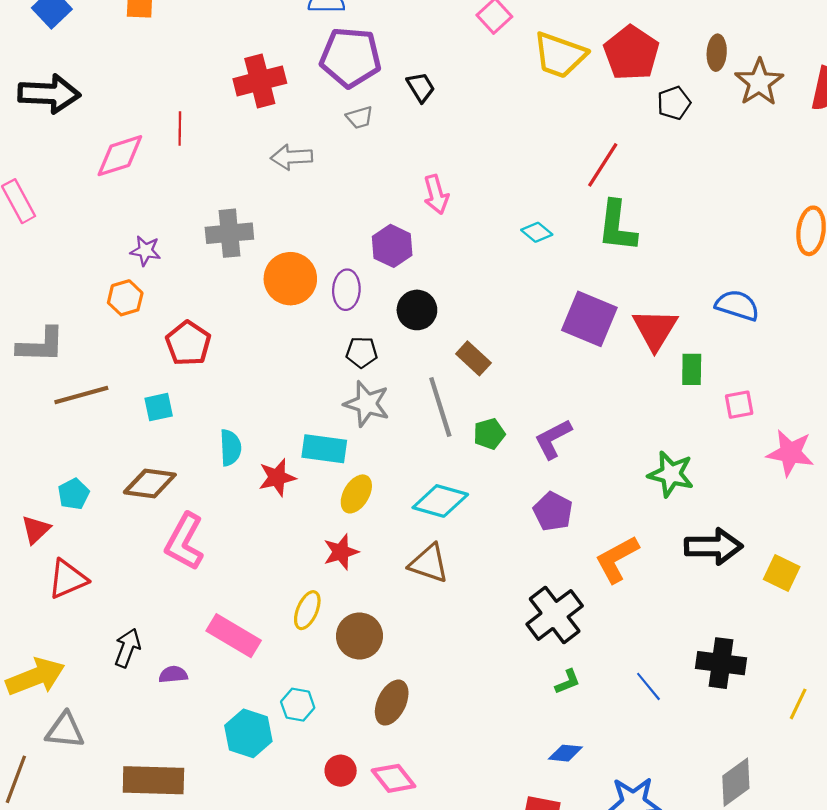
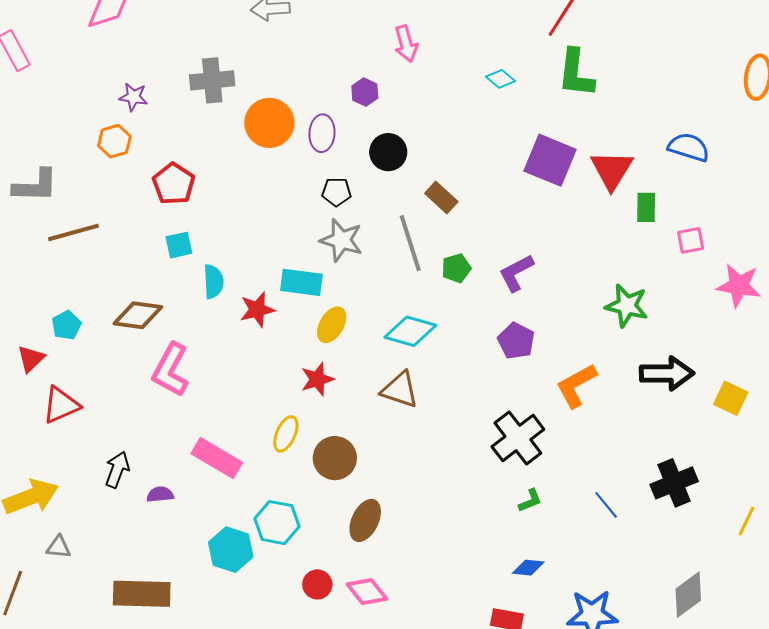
purple hexagon: (392, 246) -> (365, 92), size x0.7
cyan square: (159, 407) -> (179, 245), moved
black cross: (721, 663) -> (674, 483), turned -30
cyan hexagon: (298, 705) -> (277, 523), size x1.4
gray triangle: (65, 730) -> (59, 547), size x0.7

